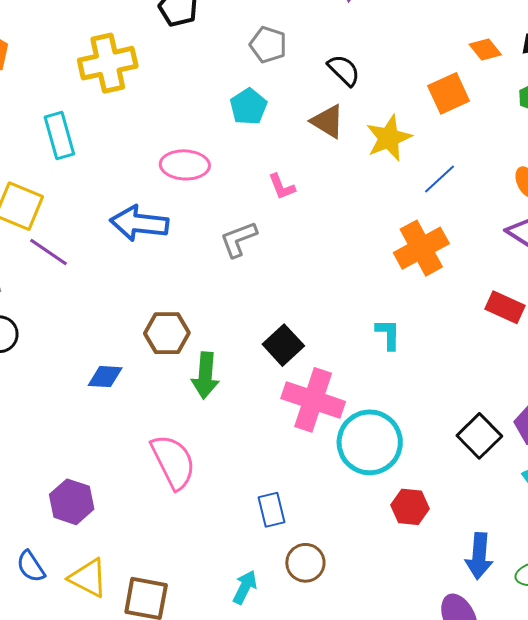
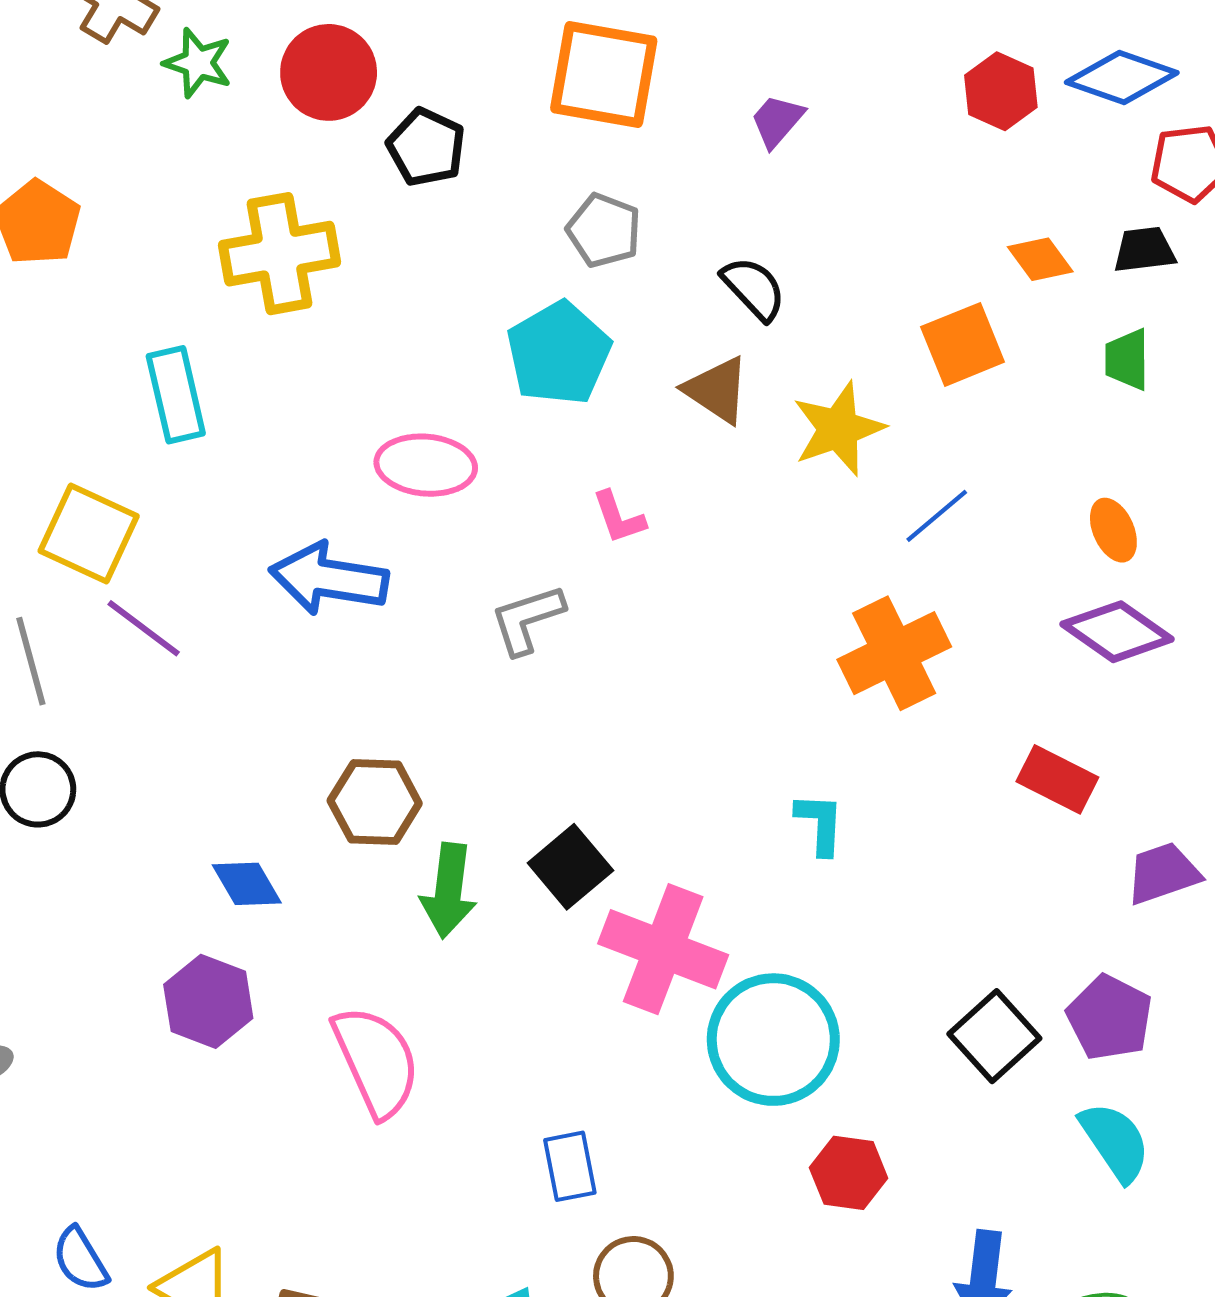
cyan pentagon: (248, 107) -> (559, 353), size x1.4
black square: (283, 345) -> (570, 867), moved
blue diamond: (105, 377) -> (247, 884), turned 54
purple hexagon: (72, 502) -> (208, 1001), moved

